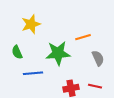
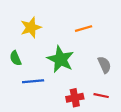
orange line: (83, 37) -> (84, 29), moved
green star: (58, 53) -> (61, 59), turned 30

